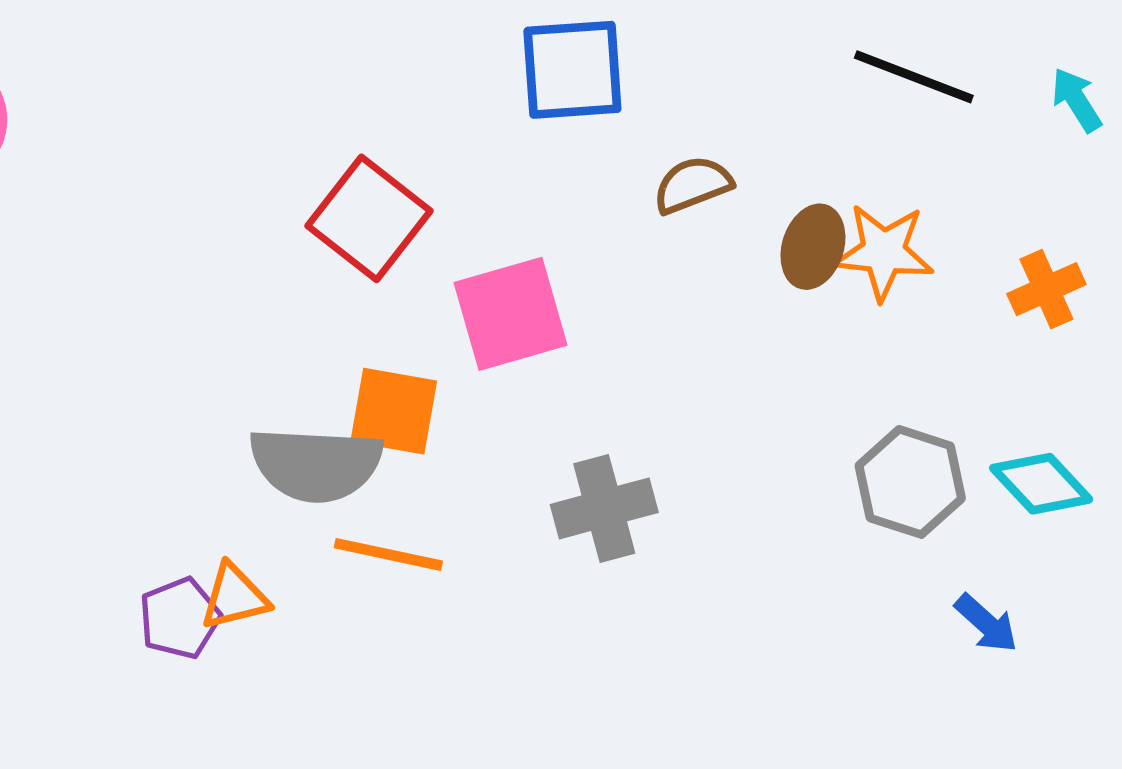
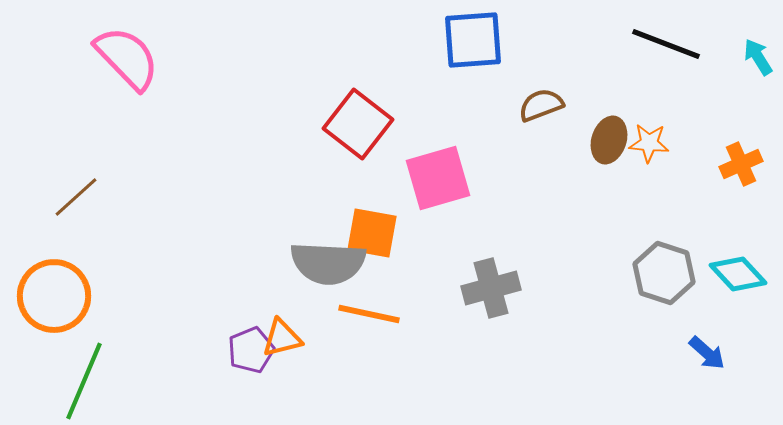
orange star: (884, 252) -> (649, 143), size x0.7

